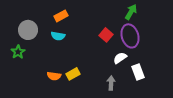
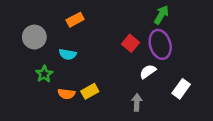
cyan semicircle: (58, 36) -> (68, 54), moved
green star: (18, 52) -> (44, 74), moved
white rectangle: (138, 72) -> (181, 89), moved, turned 56

